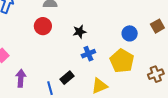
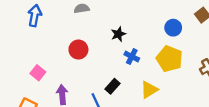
red circle: (43, 26) -> (78, 50), moved
blue cross: (88, 54) -> (132, 56), turned -32

